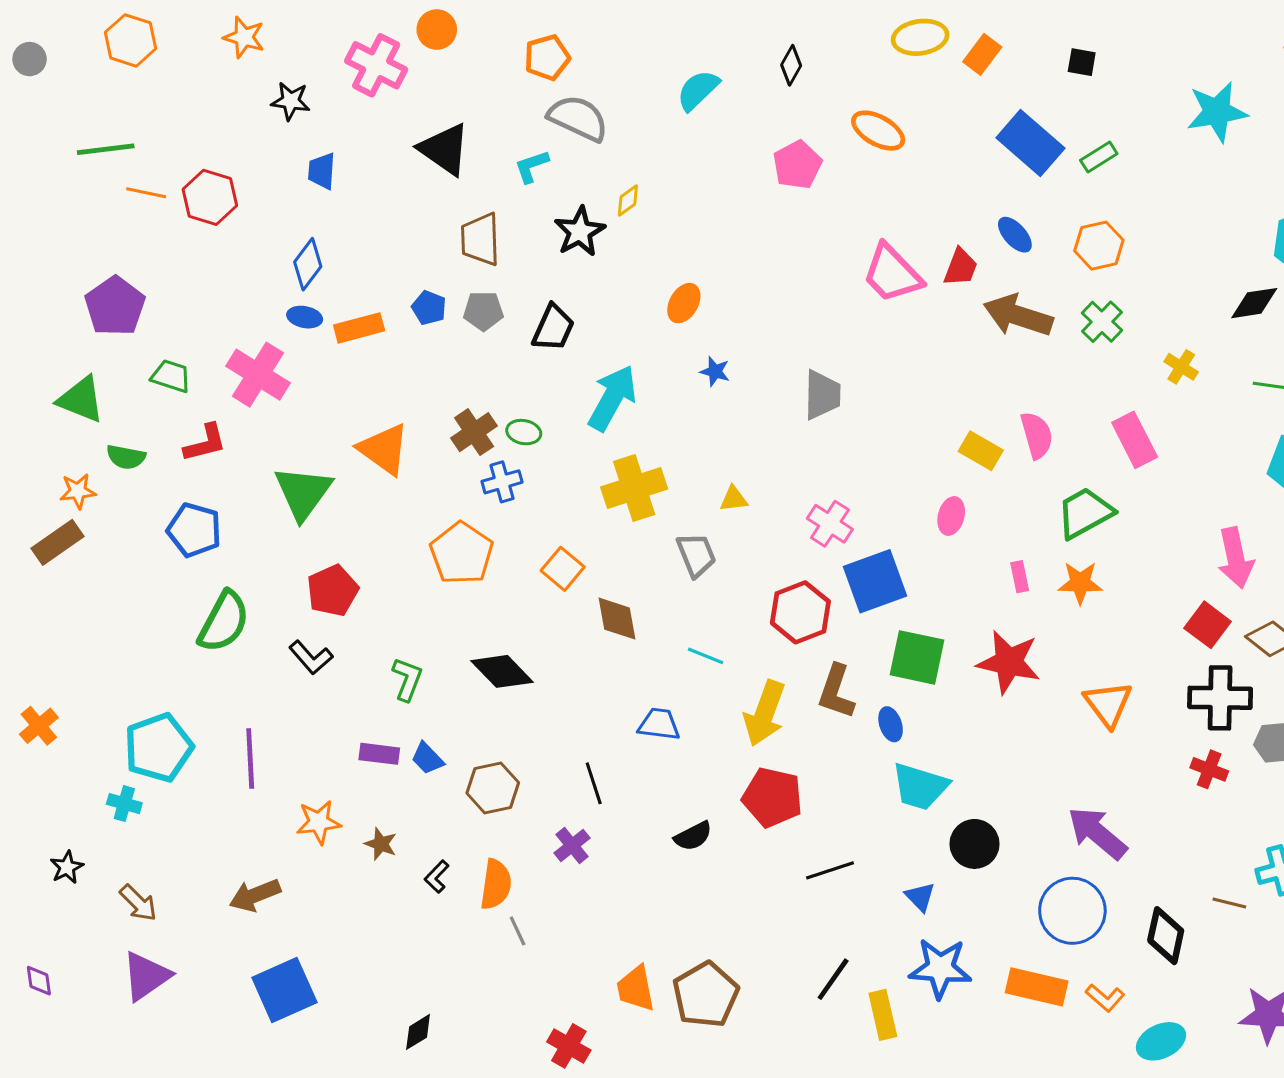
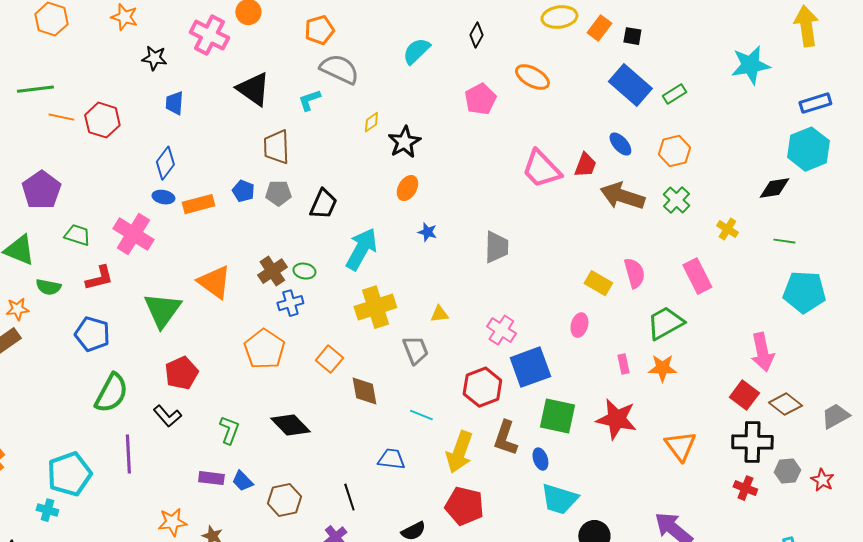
black square: (1082, 62) -> (632, 36), moved
black star: (580, 232) -> (404, 142), moved
purple line: (250, 758) -> (128, 454), moved

